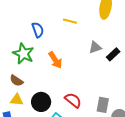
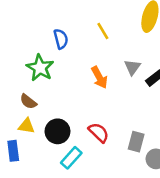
yellow line: (70, 21) -> (103, 31), turned 40
gray triangle: (95, 47) -> (132, 67), turned -40
orange arrow: (55, 60) -> (99, 77), moved

